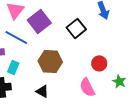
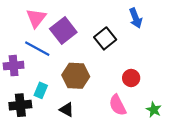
cyan rectangle: (13, 67) -> (41, 90), moved
green star: (119, 81) -> (154, 110), moved

